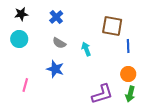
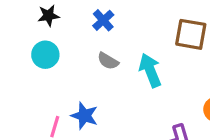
cyan arrow: (86, 49) -> (150, 70), size x1.5
blue star: (55, 69) -> (84, 116), moved

